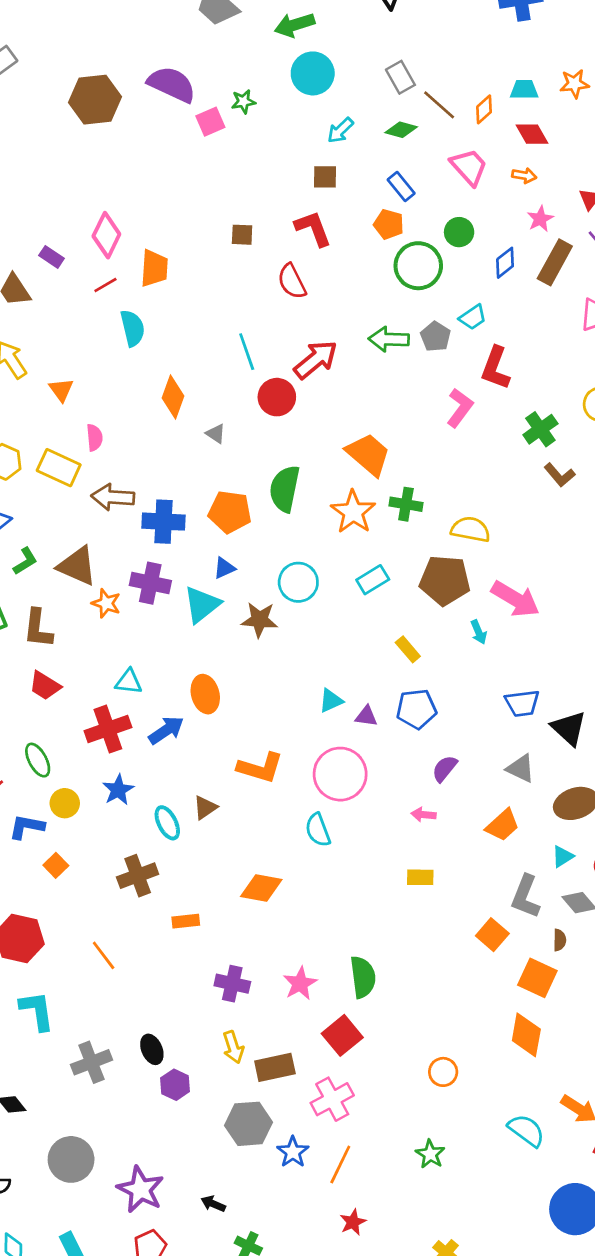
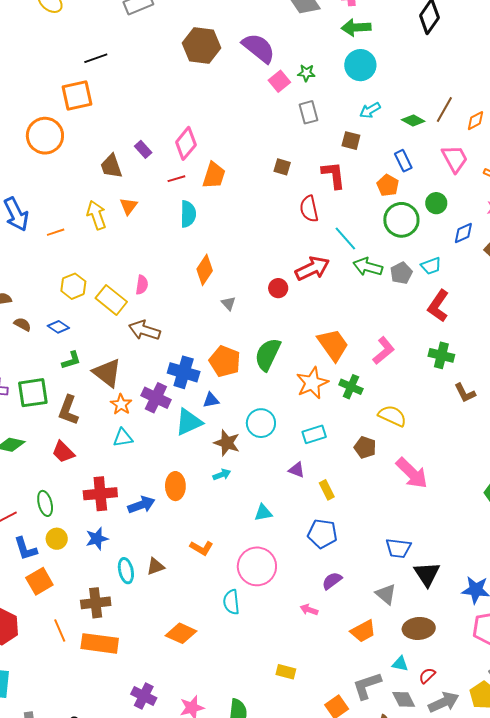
gray rectangle: (400, 77) -> (309, 112), moved
brown line: (439, 105) -> (444, 110), turned 64
pink square: (210, 122) -> (279, 81), turned -30
cyan line: (247, 352) -> (345, 238), moved, turned -36
orange triangle: (61, 390) -> (129, 206), moved
red circle: (277, 397) -> (278, 288), size x0.7
pink L-shape: (460, 408) -> (384, 351), moved
green cross: (540, 429) -> (441, 355), moved, turned 35
blue cross: (163, 522) -> (184, 372), moved
brown pentagon: (445, 580) -> (365, 447), size x0.6
cyan arrow: (479, 632) -> (222, 475), moved, turned -102
cyan triangle: (129, 682) -> (123, 438), moved, turned -30
purple triangle: (366, 716) -> (297, 470), moved
orange L-shape: (260, 768) -> (201, 548), size x0.7
blue L-shape: (27, 827) -> (26, 549), turned -132
cyan triangle: (563, 857) -> (400, 664), turned 30
orange square: (56, 865) -> (39, 581), size x1.5
yellow rectangle: (420, 877) -> (286, 672), moved
gray L-shape: (526, 897) -> (367, 686), turned 36
orange rectangle: (186, 921) -> (100, 643), moved, size x1.8
orange line: (104, 955) -> (60, 630), moved

